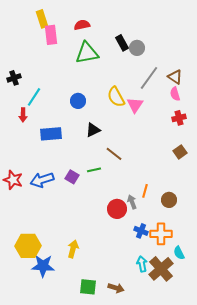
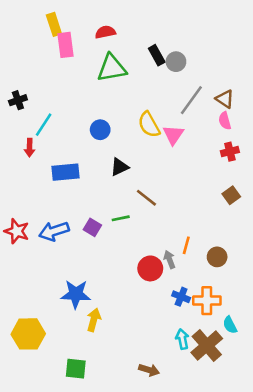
yellow hexagon: (28, 246) -> (28, 334), moved
blue star: (43, 266) -> (76, 294), moved
green square: (88, 287) -> (76, 369), moved

